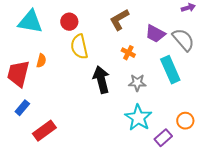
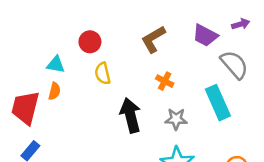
cyan triangle: (30, 22) -> (56, 65), moved, size x0.6
purple trapezoid: (155, 34) -> (205, 35), moved
yellow semicircle: (79, 47) -> (103, 73), size x0.7

